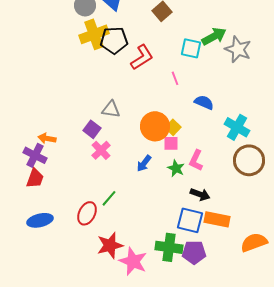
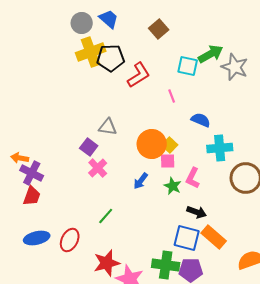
cyan cross: (237, 127) -> (220, 148), moved, turned -35
orange arrow: (47, 138) -> (20, 158), moved
red ellipse: (87, 213) -> (70, 240), moved
orange rectangle: (217, 219) -> (214, 237), turned 30

